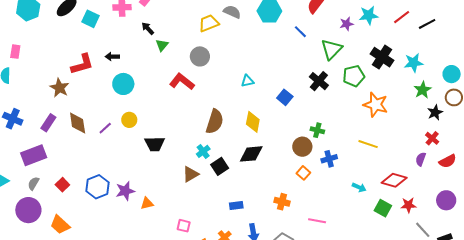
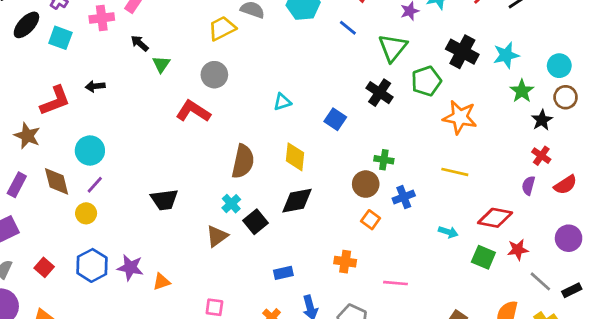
cyan circle: (123, 84) -> (90, 150), moved
yellow circle: (129, 120) -> (86, 213), moved
purple star: (125, 191) -> (130, 267), turned 30

